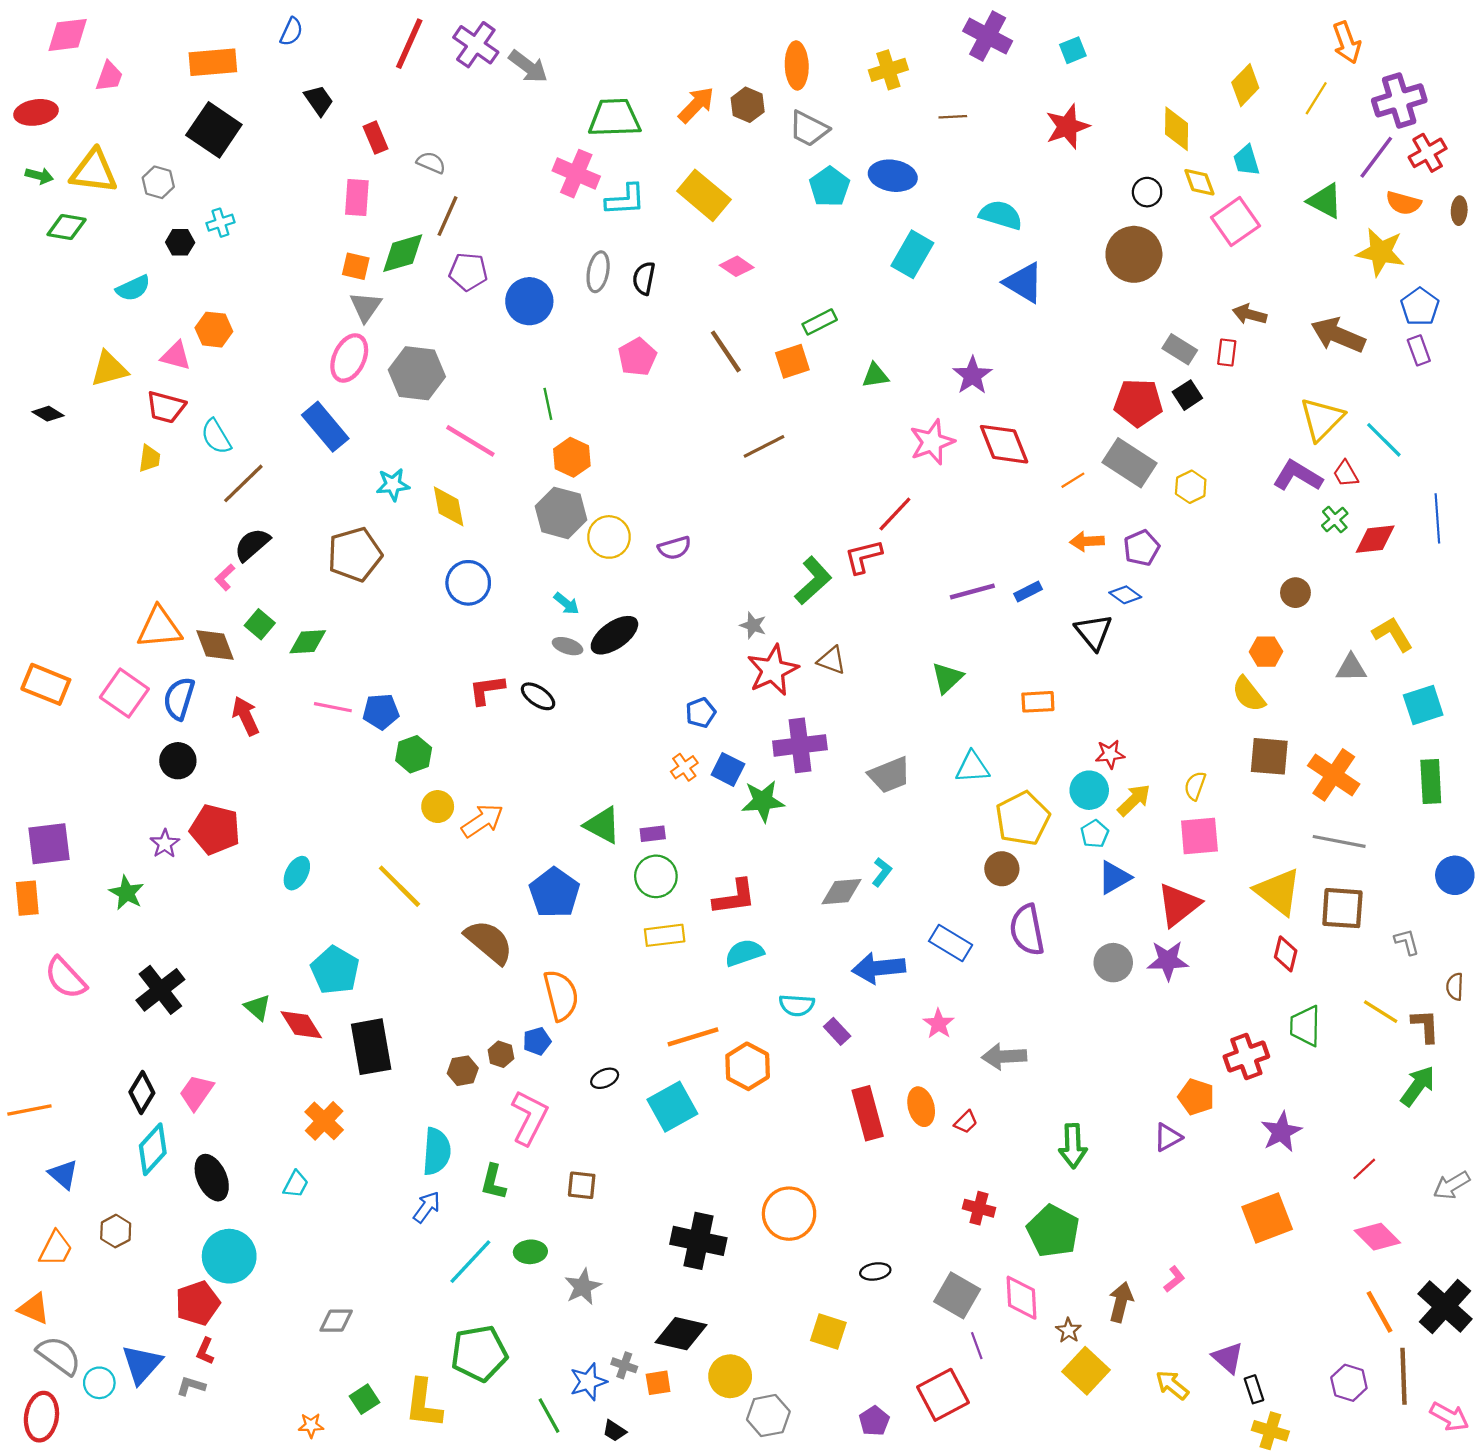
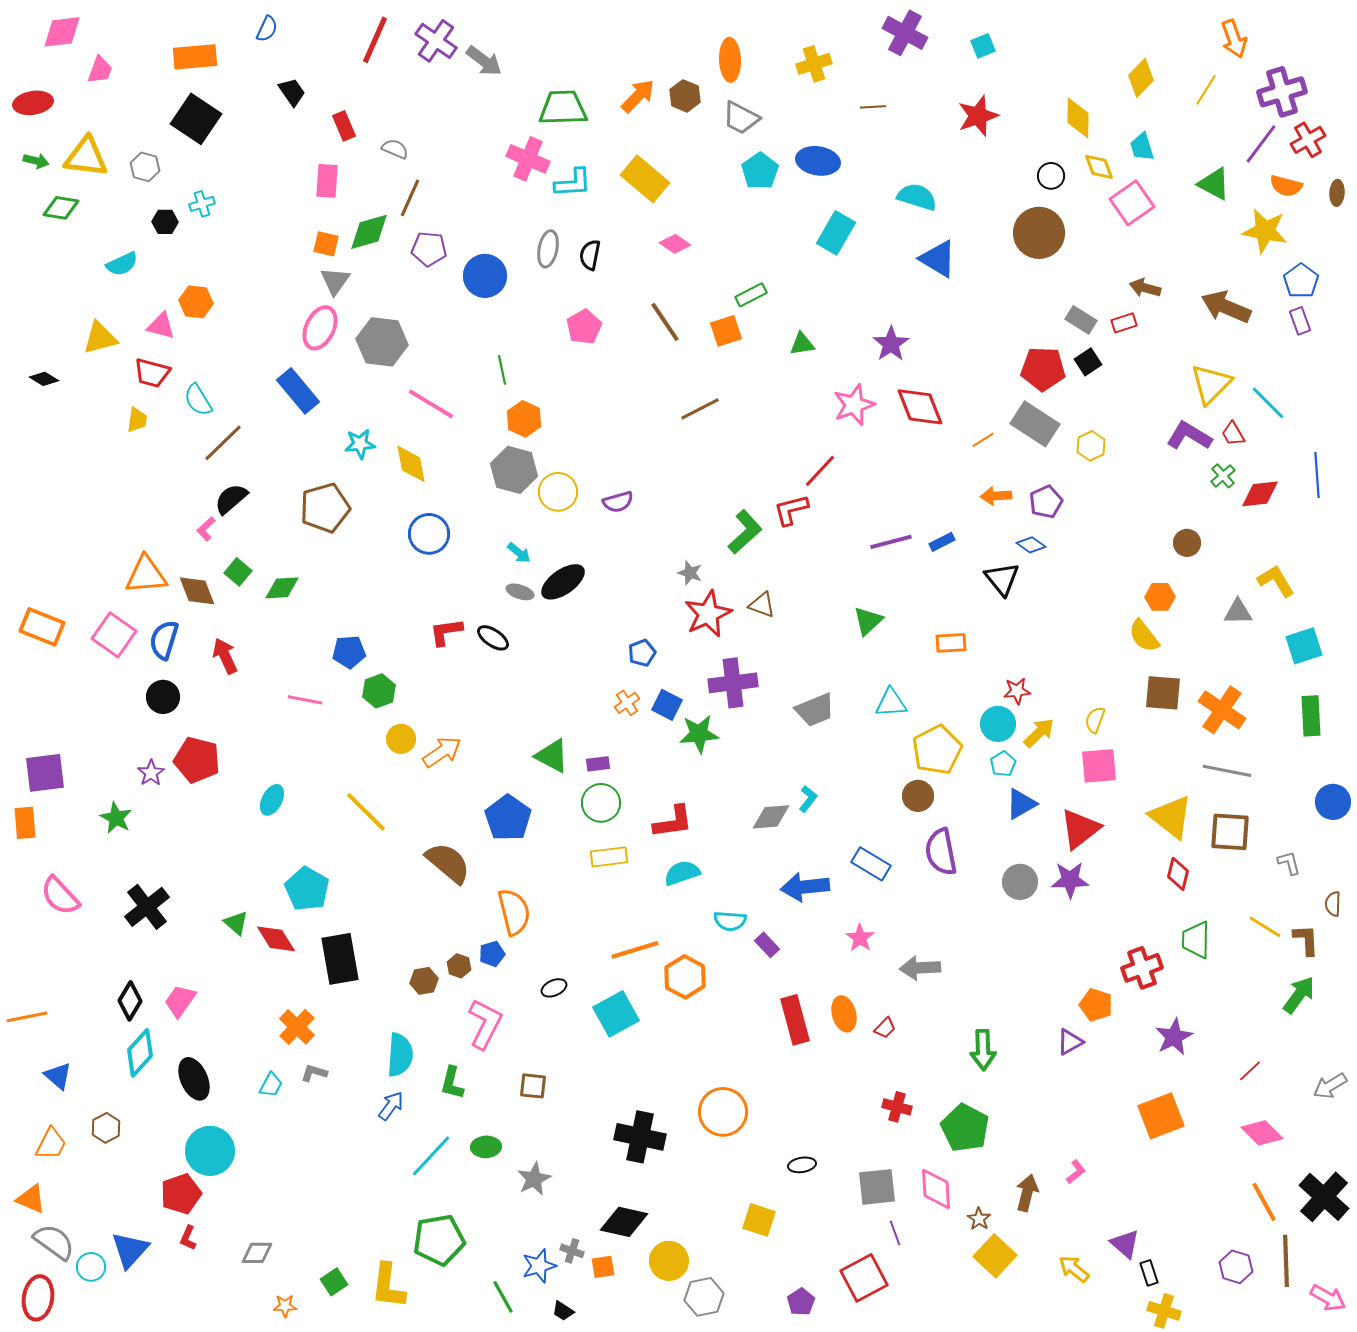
red rectangle: (1227, 353) -> (1124, 323), turned 65
pink line: (333, 707) -> (305, 700), moved
gray square: (957, 1295) -> (877, 1187), turned -36
gray diamond: (336, 1321) -> (257, 1253), moved
gray L-shape: (191, 1386) -> (314, 1073), moved

